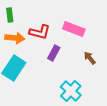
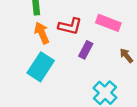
orange arrow: (15, 38) -> (42, 33), turned -120

